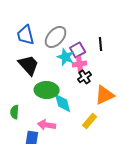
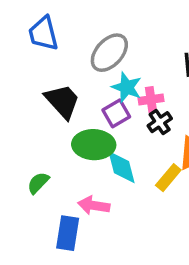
blue trapezoid: (26, 35) -> (43, 34), moved
purple square: (78, 50) -> (116, 113), moved
green semicircle: (15, 112) -> (38, 183), turned 40
yellow rectangle: (90, 121) -> (168, 178), moved

